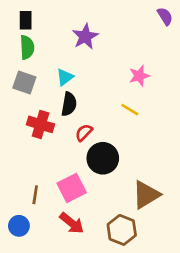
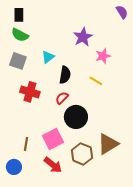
purple star: (85, 37) -> (83, 37), moved
green semicircle: (27, 47) -> (20, 35), turned 120
black semicircle: (69, 104) -> (65, 75), moved
brown hexagon: (122, 230) -> (82, 154), moved

